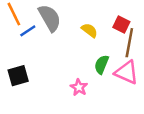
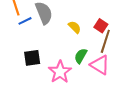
black square: (18, 76) -> (32, 58), moved
pink star: (79, 87) -> (60, 72), size x1.6

